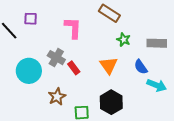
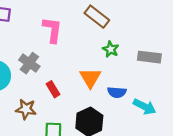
blue semicircle: (141, 67) -> (117, 92), moved, turned -56
red rectangle: (74, 68) -> (53, 89), moved
brown star: (57, 97) -> (26, 109), turned 30

